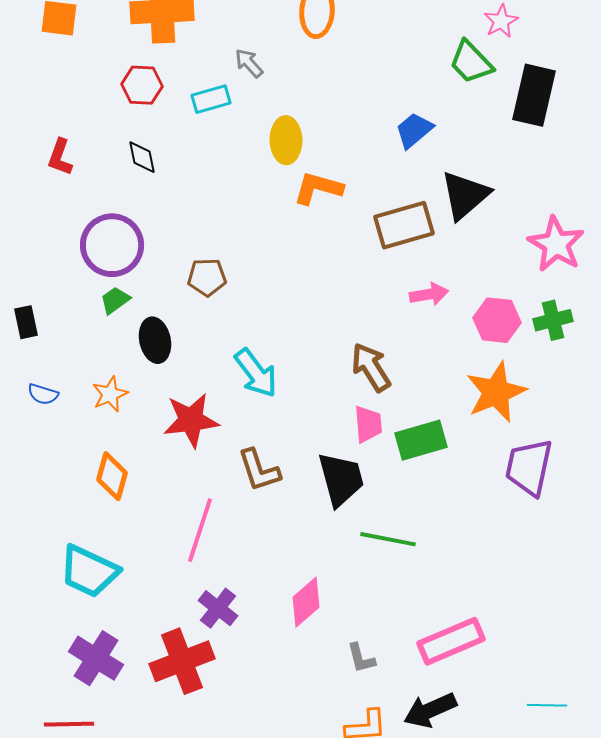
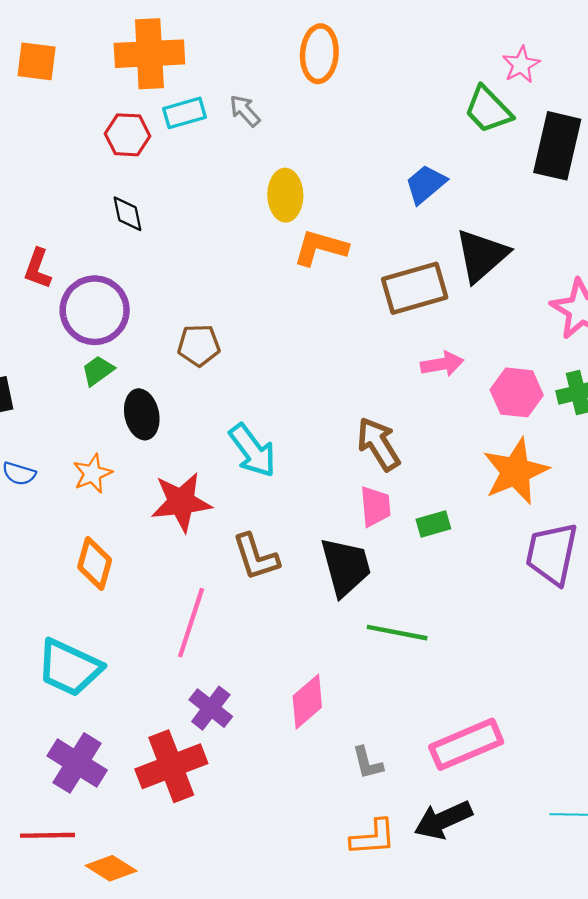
cyan rectangle: (211, 99) -> (185, 113), moved
red L-shape: (60, 157) -> (38, 269), moved
green rectangle: (421, 440) -> (433, 524), size x0.6

